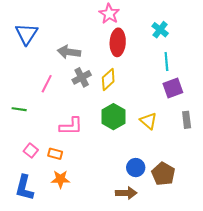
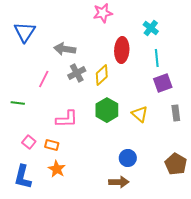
pink star: (109, 14) -> (103, 13), turned 30
red ellipse: (118, 42) -> (122, 50), moved
brown pentagon: (163, 174) -> (176, 164), moved
orange star: (60, 179) -> (57, 169), turned 30

